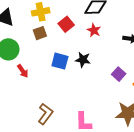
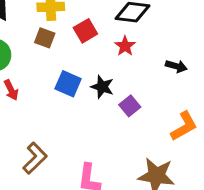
brown square: (40, 33) -> (45, 38), turned 32
purple square: (119, 74) -> (130, 106), moved

